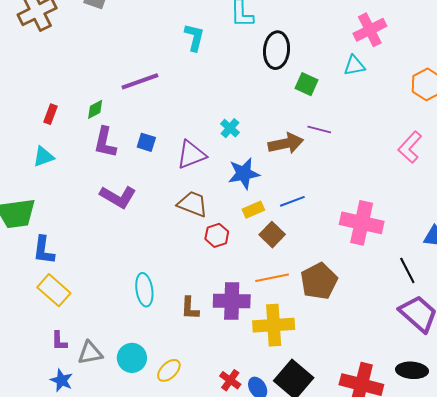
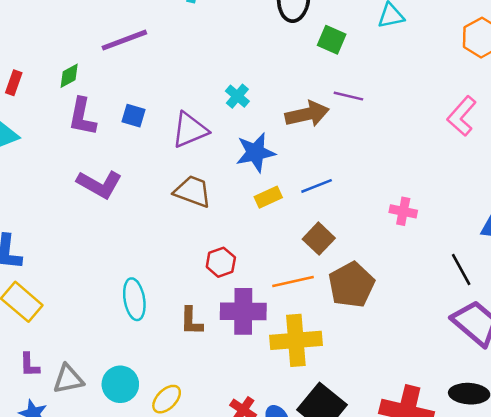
pink cross: (362, 223) -> (403, 211), size x0.5
red hexagon: (217, 235) -> (221, 262), moved
brown square: (272, 235) -> (319, 239), moved

